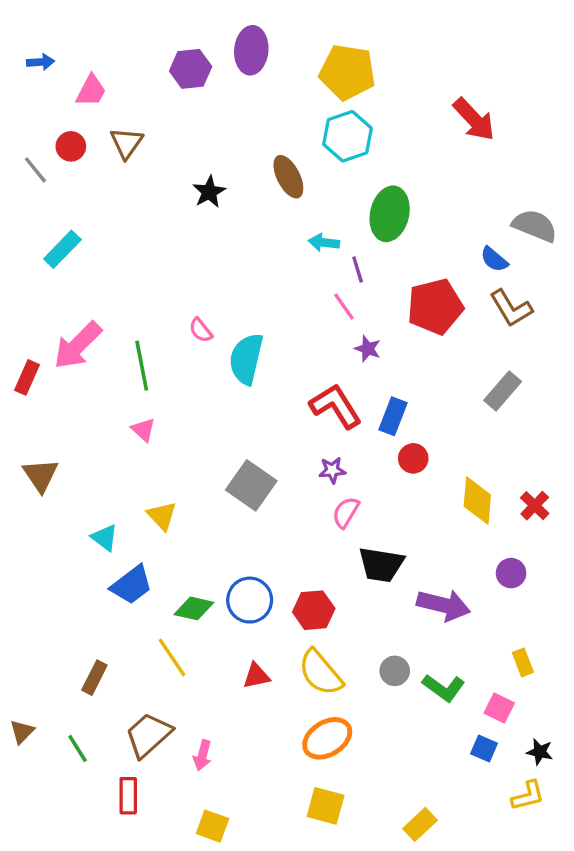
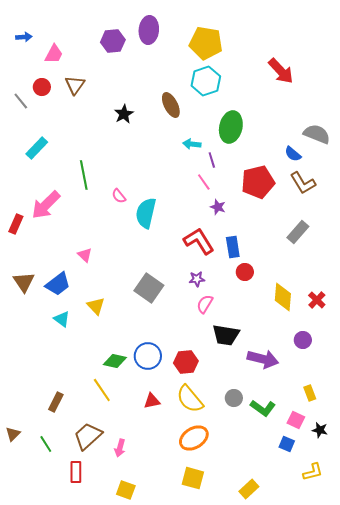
green line: (142, 366) -> (84, 175), moved
blue rectangle: (393, 416) -> (233, 247), turned -30
blue trapezoid: (132, 585) -> (58, 284), moved
black star: (540, 752) -> (320, 430), moved

